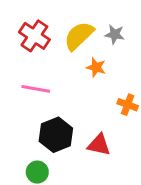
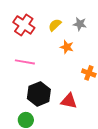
yellow semicircle: (79, 36) -> (55, 25), size x0.6

